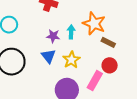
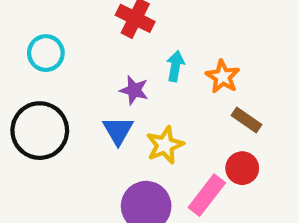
orange star: (94, 24) -> (223, 77), size x0.7
cyan arrow: (71, 32) -> (175, 66), moved

